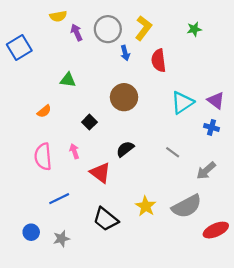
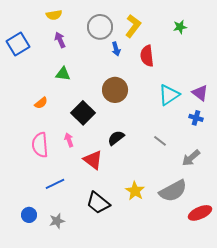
purple arrow: (77, 32) -> (60, 40), moved
black square: (89, 122) -> (83, 113), size x1.6

